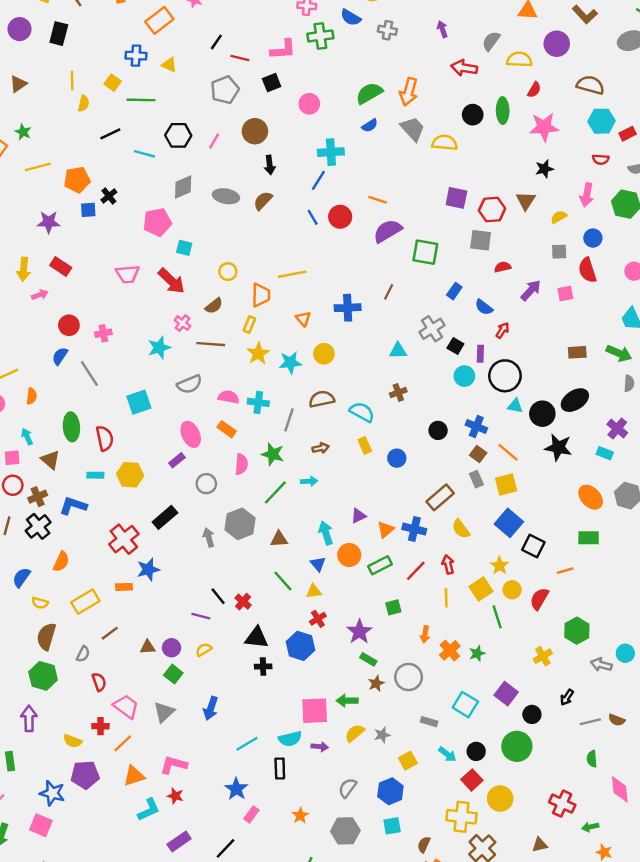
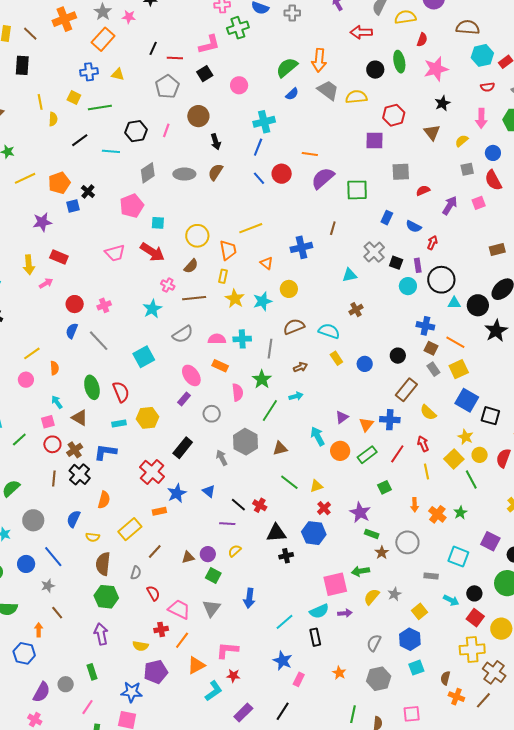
red hexagon: (492, 209) -> (394, 115), moved
yellow circle: (228, 272) -> (197, 236), size x1.5
black circle: (438, 430) -> (398, 356), moved
black star: (558, 447) -> (496, 331), turned -30
green star: (273, 454) -> (262, 379), turned 30
blue triangle: (318, 564) -> (209, 491), moved

